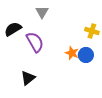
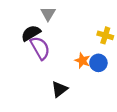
black semicircle: (13, 29) -> (31, 33), moved
black triangle: (28, 78) -> (60, 89), moved

